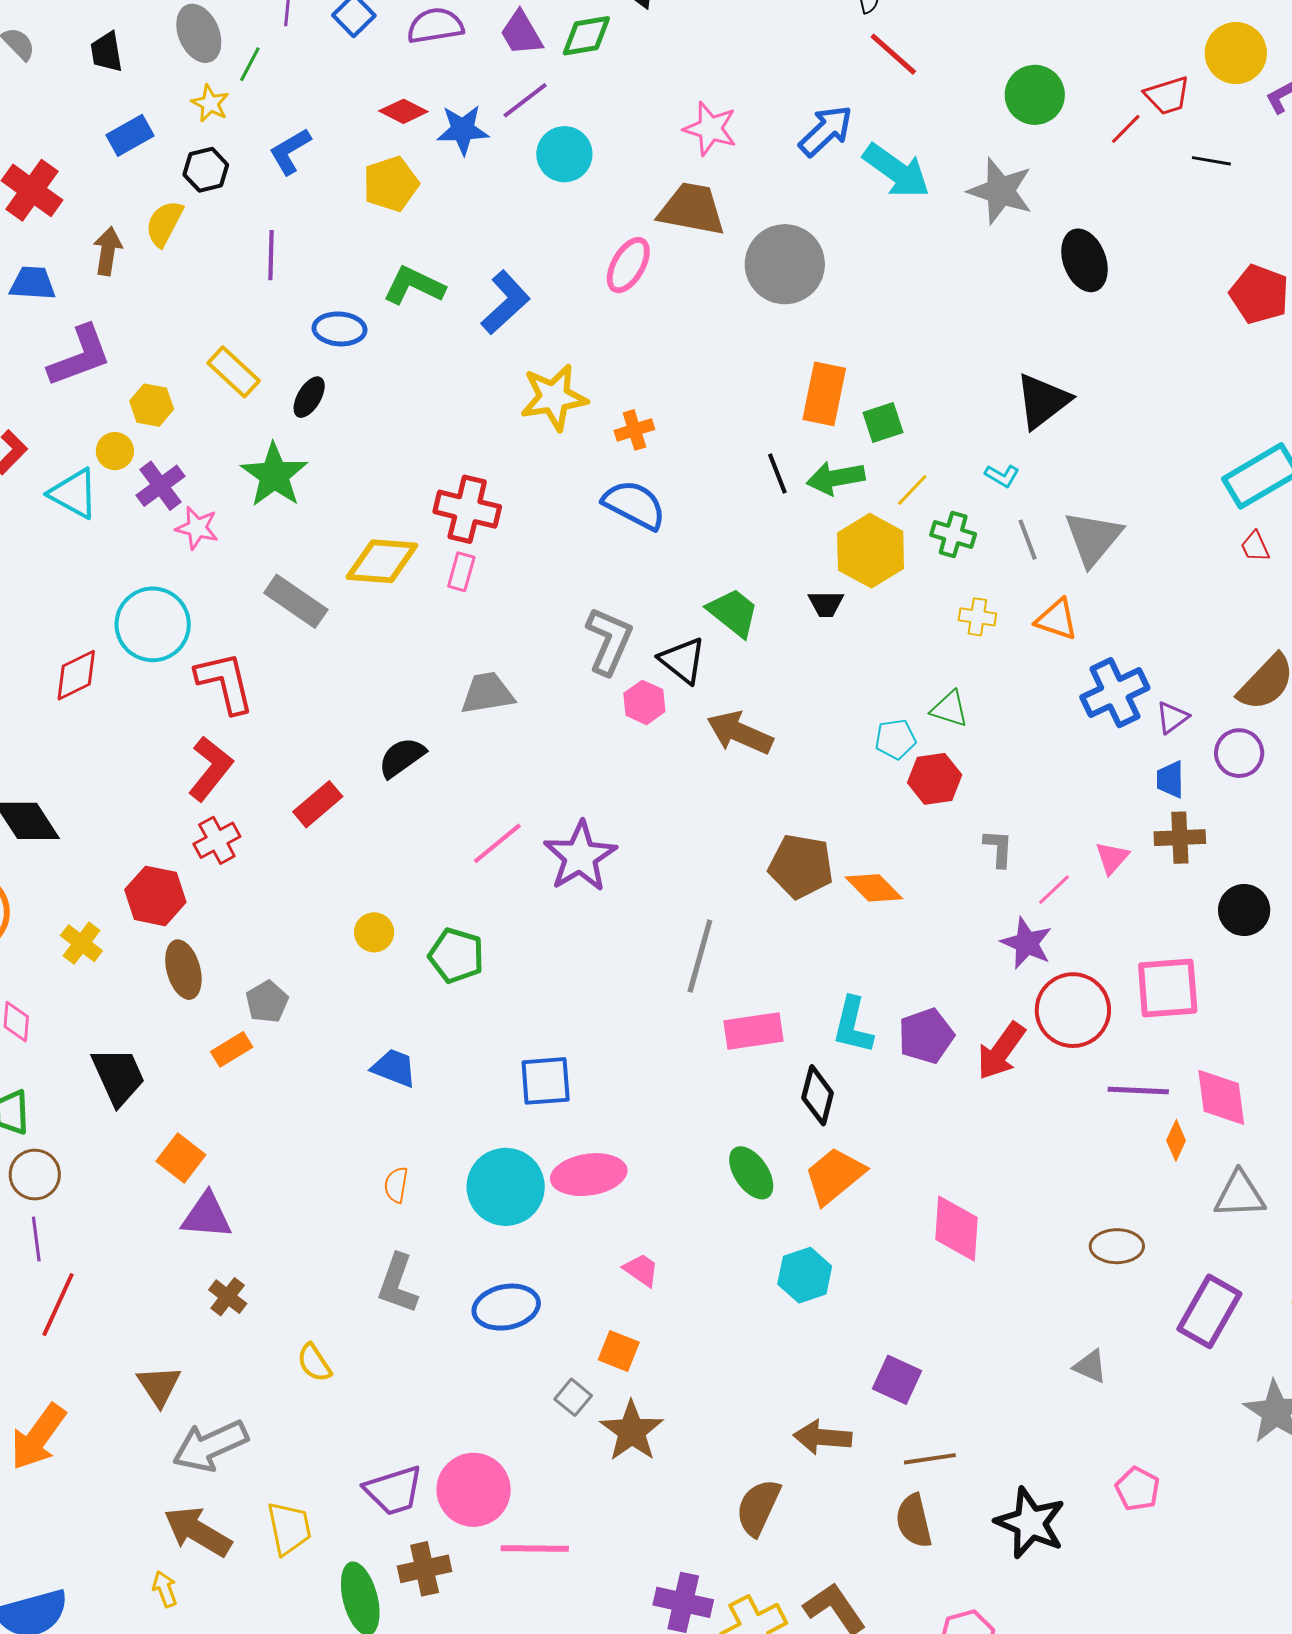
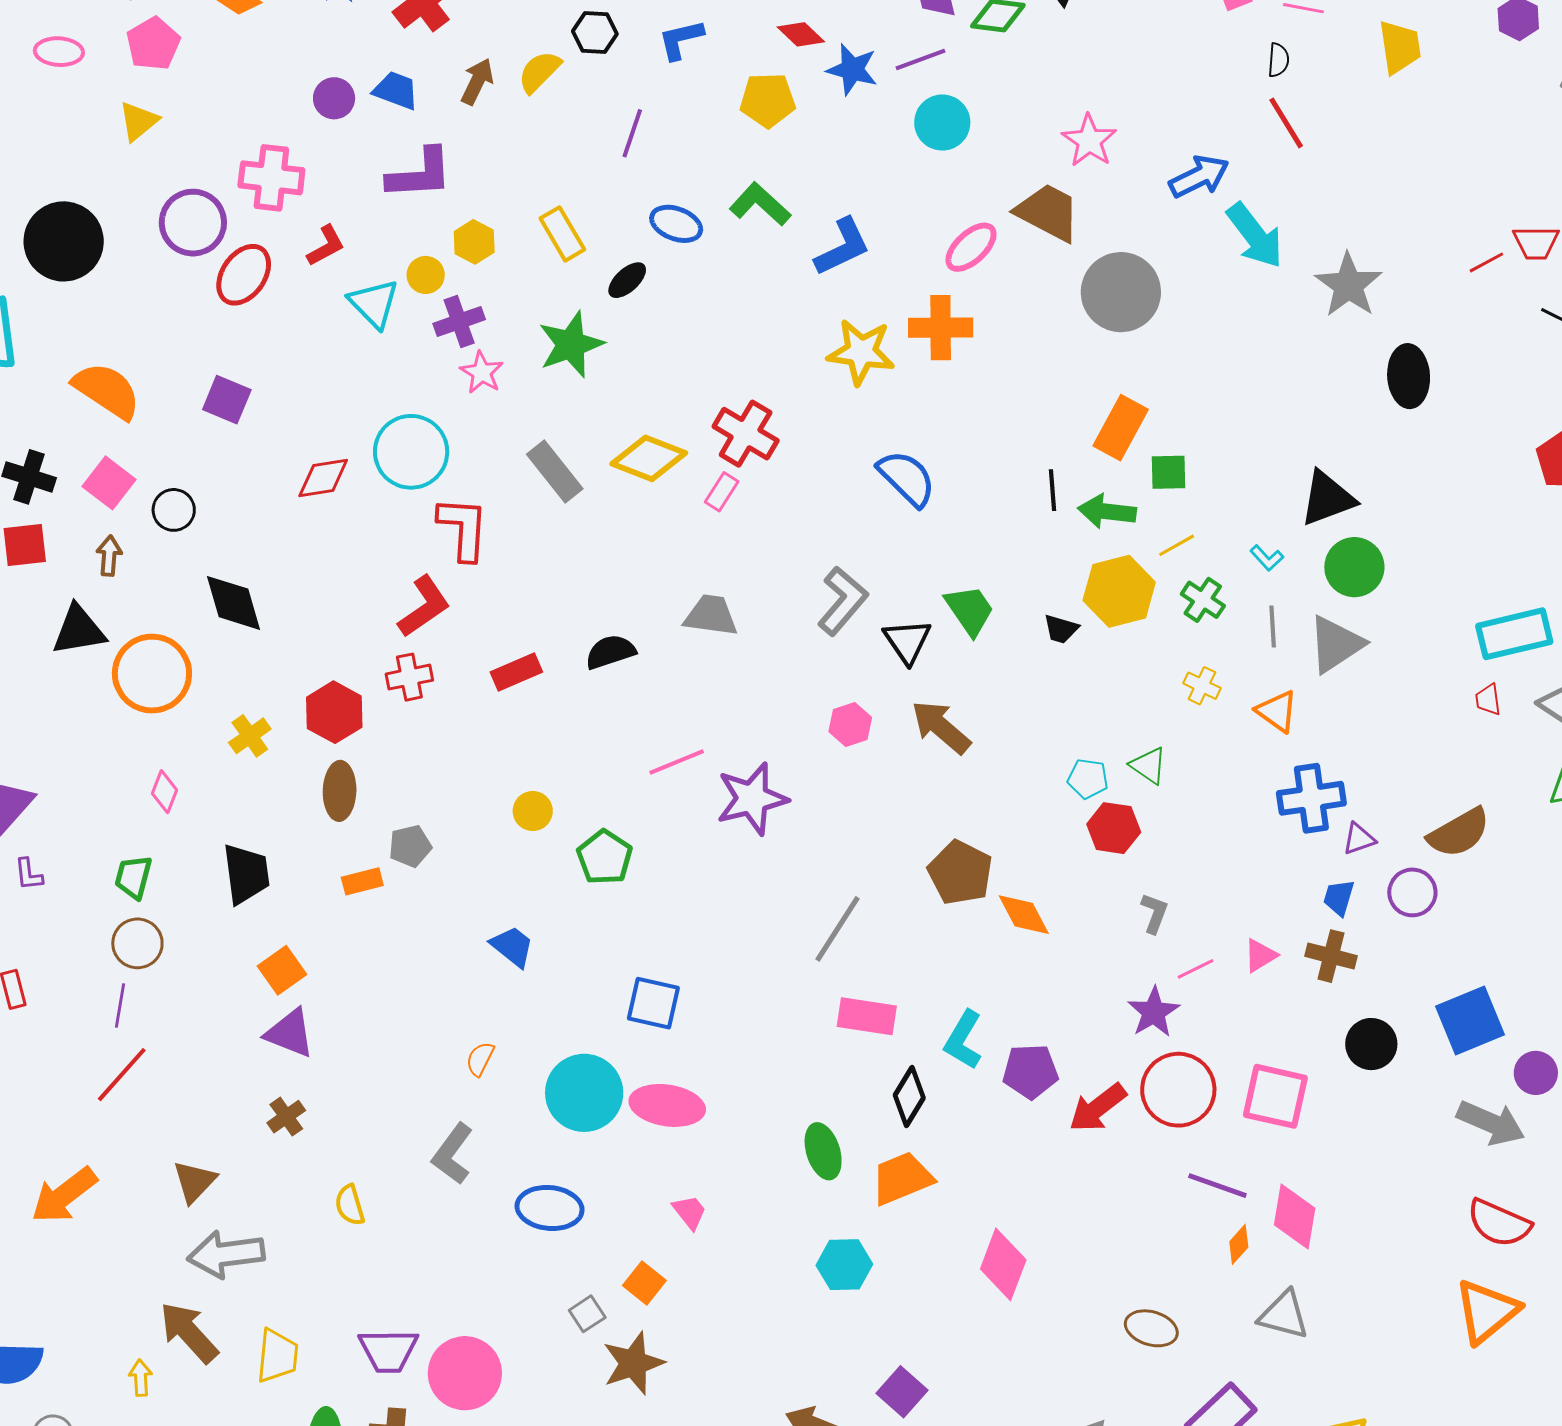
green circle: (1035, 95) -> (1354, 567), moved
orange cross: (634, 430) -> (941, 328), moved, size x1.6
pink hexagon: (644, 702) -> (850, 725), moved

